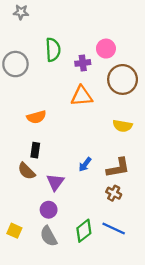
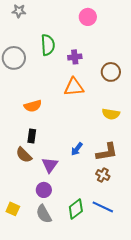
pink circle: (106, 49) -> (88, 17), moved
brown circle: (123, 79) -> (111, 72), size x0.7

